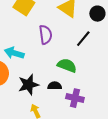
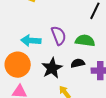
purple semicircle: (46, 35) -> (59, 36), moved

